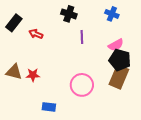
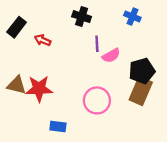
pink semicircle: (116, 45) -> (111, 56), moved
black pentagon: (120, 60) -> (142, 71), turned -30
red star: (33, 75) -> (39, 89), size x1.6

